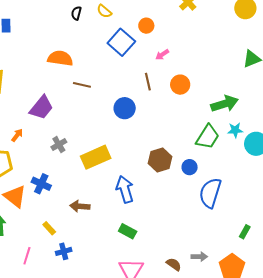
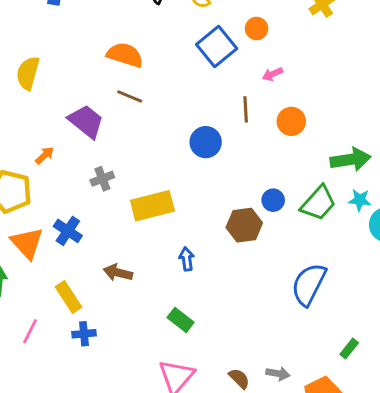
brown line: (82, 85) -> (130, 96), moved
purple trapezoid: (41, 108) -> (86, 121), turned -100
blue circle: (190, 167) -> (273, 200), moved
blue arrow: (125, 189) -> (187, 259), size x0.6
yellow rectangle: (49, 228) -> (69, 297), size x1.5

